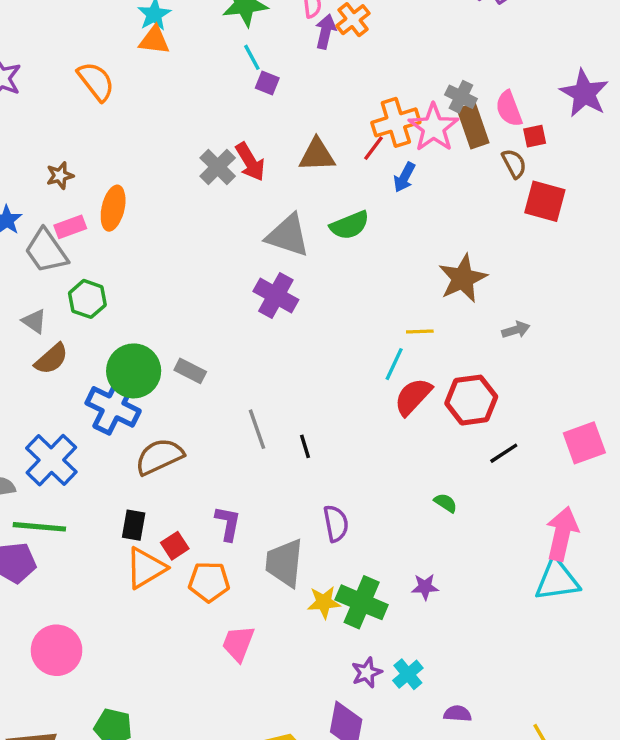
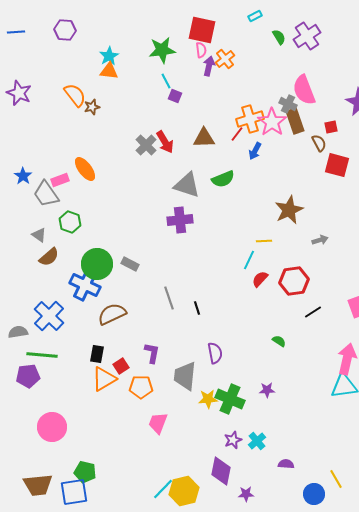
pink semicircle: (509, 109) -> (304, 90), moved, size x1.4
brown star: (60, 176) -> (92, 107), moved
orange ellipse: (113, 208) -> (85, 169), turned -50
purple cross: (276, 296) -> (180, 220), turned -35
red semicircle: (413, 397) -> (260, 279), size x0.7

